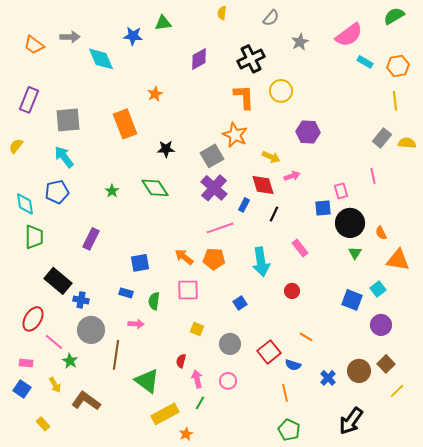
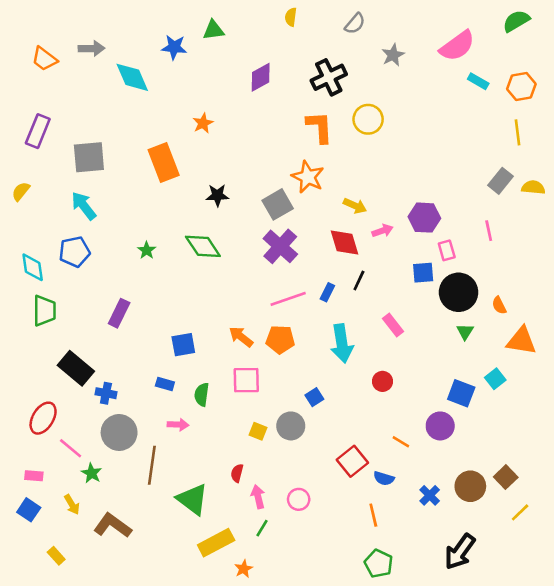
purple hexagon: (308, 132) -> (424, 218), moved
blue rectangle: (244, 205) -> (327, 292), moved
purple circle: (381, 325) -> (440, 426), moved
gray circle: (230, 344) -> (291, 426), moved

